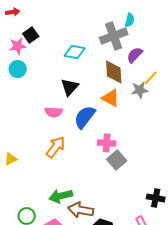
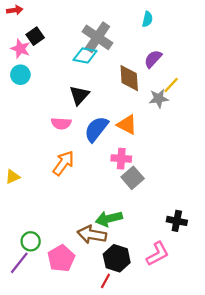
gray cross: (114, 36) -> (97, 37), moved, turned -36
pink star: (18, 46) -> (20, 49), turned 30
orange triangle: (111, 98) -> (127, 125), moved
green arrow: (61, 196) -> (109, 219), moved

